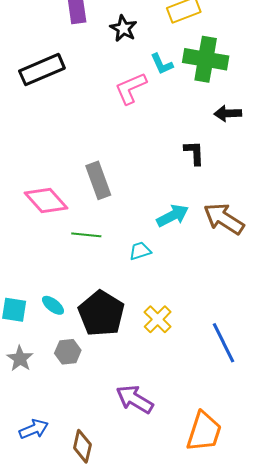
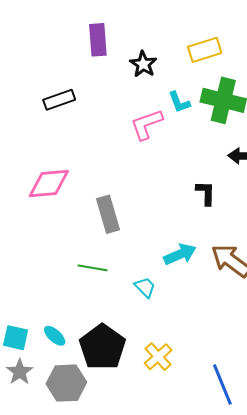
black rectangle: (42, 70) -> (59, 100), size x0.7
pink diamond: (46, 200) -> (49, 184), moved, turned -57
cyan trapezoid: (140, 251) -> (145, 287), turned 60
gray hexagon: (68, 352) -> (66, 383), size x1.5
gray star: (20, 359) -> (20, 372), moved

